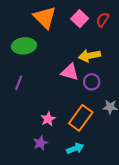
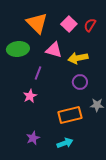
pink triangle: (70, 72) -> (54, 50), moved
purple line: (19, 83) -> (38, 73), moved
orange rectangle: (81, 118) -> (70, 115), turned 40
pink star: (48, 119) -> (30, 96), moved

